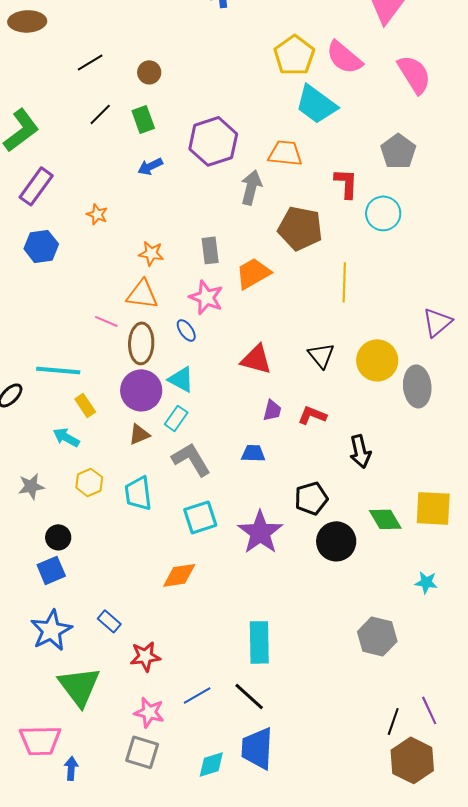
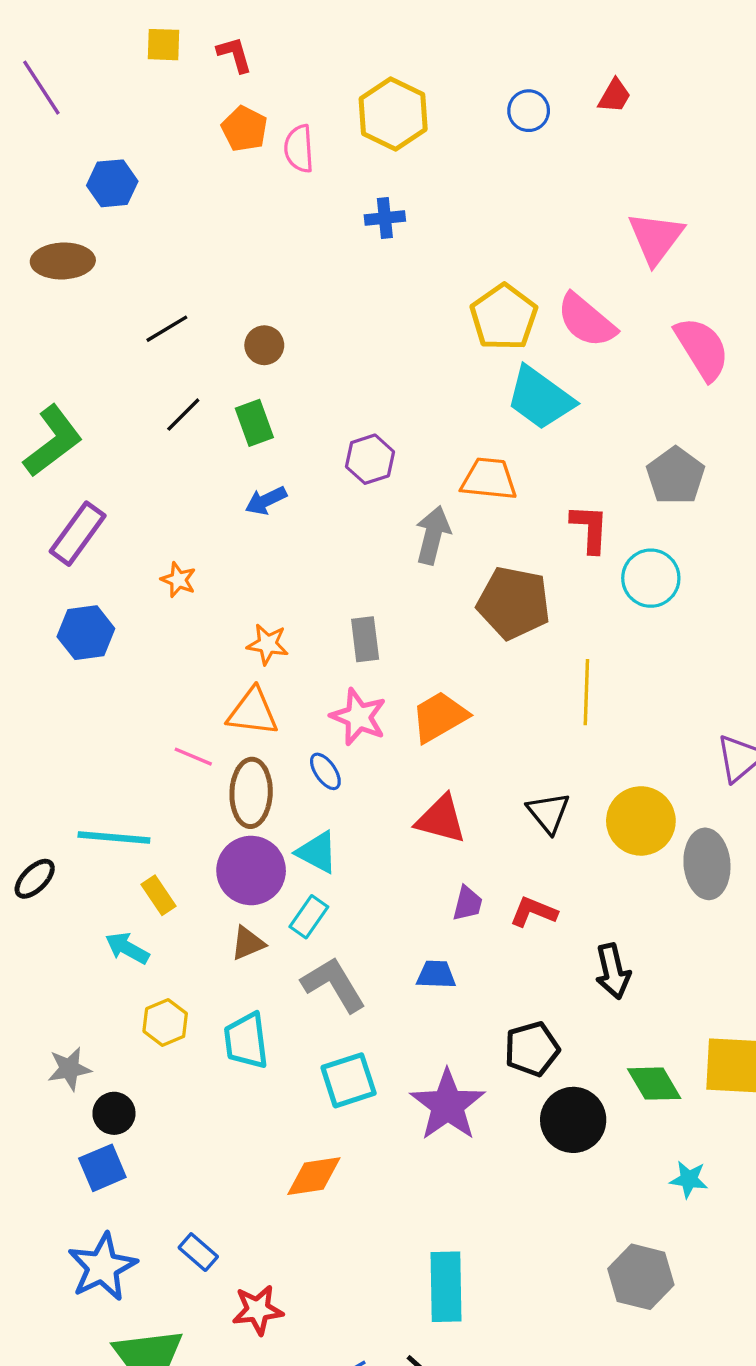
purple hexagon: (213, 141) -> (370, 459), size x0.6
orange trapezoid: (253, 273) -> (439, 717), moved
gray star: (31, 486) -> (69, 1069), moved
cyan star: (426, 582) -> (689, 1179), moved

